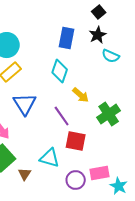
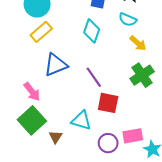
cyan semicircle: (111, 56) -> (128, 20), moved
yellow arrow: (81, 95) -> (138, 43), moved
blue triangle: (25, 104) -> (56, 65), turned 40

